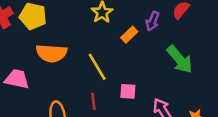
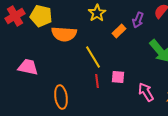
orange semicircle: (51, 53) -> (64, 34), moved
red line: (93, 101) -> (97, 81), moved

